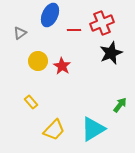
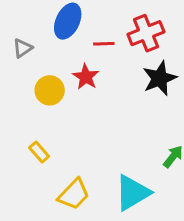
red star: (62, 66) -> (86, 77), moved

